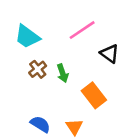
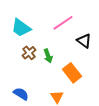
blue semicircle: (40, 124) -> (21, 94), moved

